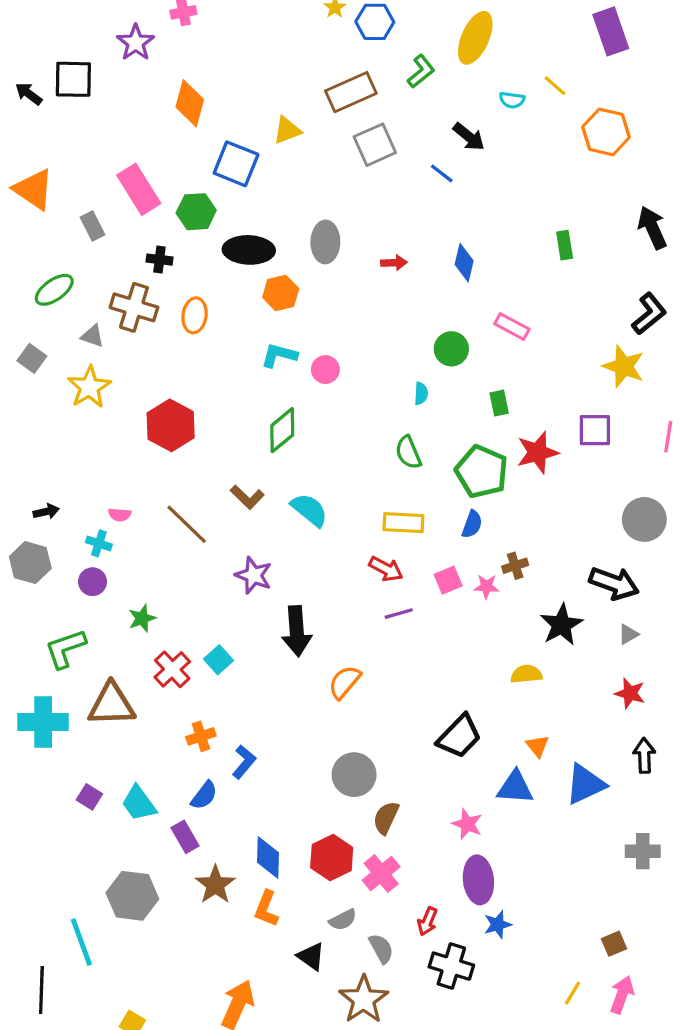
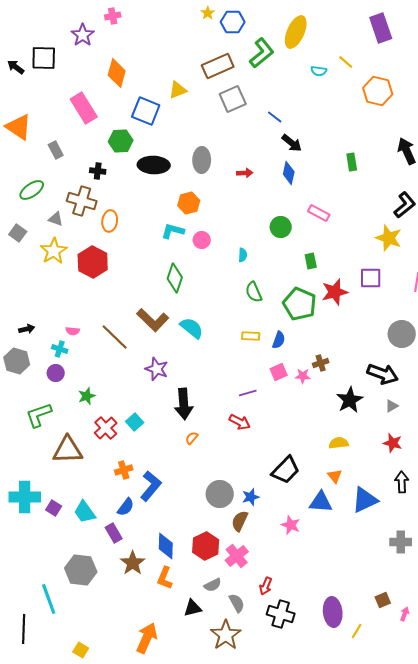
green L-shape: (421, 71) -> (262, 53), size x1.4
black arrow: (469, 137) -> (292, 143), moved
pink rectangle: (139, 189) -> (84, 108), moved
orange hexagon: (281, 293) -> (189, 203), moved
orange ellipse: (195, 315) -> (110, 221), moved
cyan semicircle: (421, 393) -> (243, 255), moved
red hexagon: (171, 425) -> (93, 262), moved
green diamond: (282, 430) -> (175, 278), turned -32
brown L-shape: (247, 497) -> (153, 320), size x1.5
yellow rectangle: (403, 523) -> (251, 336), size x0.7
blue semicircle: (472, 524) -> (279, 340), moved
red arrow: (386, 569) -> (240, 422), moved
yellow semicircle: (526, 674) -> (339, 443), moved
orange semicircle: (344, 682) -> (192, 438), moved, size x0.6
cyan cross: (43, 722) -> (25, 497), moved
blue L-shape: (244, 762) -> (151, 486), size x1.4
purple ellipse: (478, 880) -> (333, 612), moved
blue star: (498, 925) -> (251, 497), moved
black triangle: (311, 956) -> (193, 608), turned -48
pink arrow: (622, 995) -> (405, 614), moved, size x0.6

